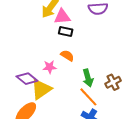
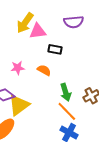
black rectangle: (66, 32) -> (55, 49), moved
pink star: (50, 67) -> (18, 68), moved

